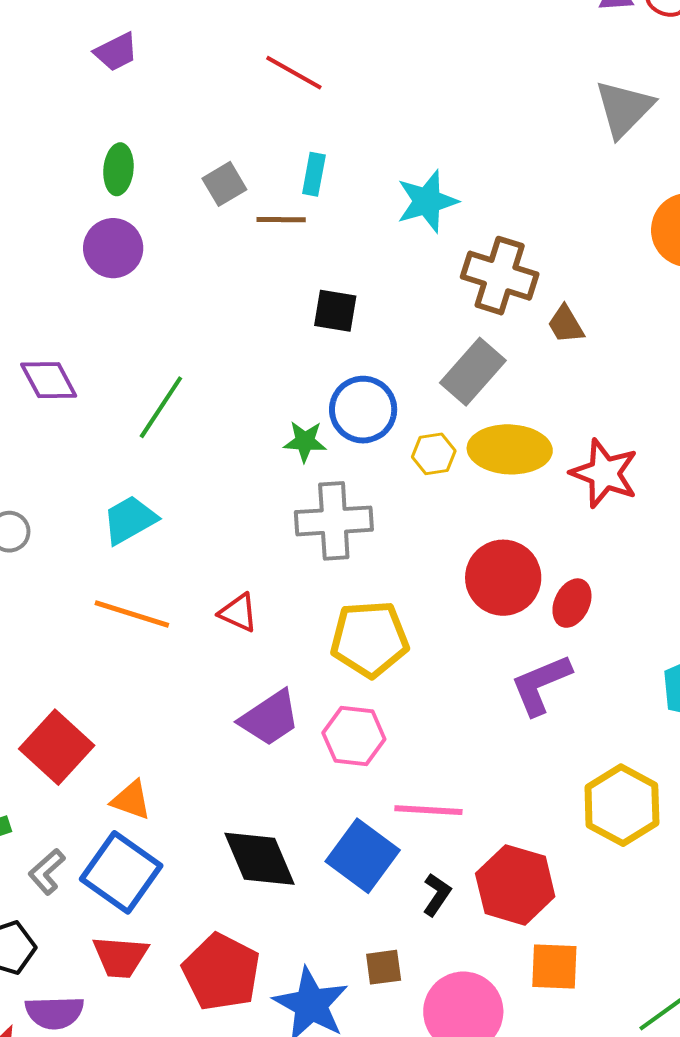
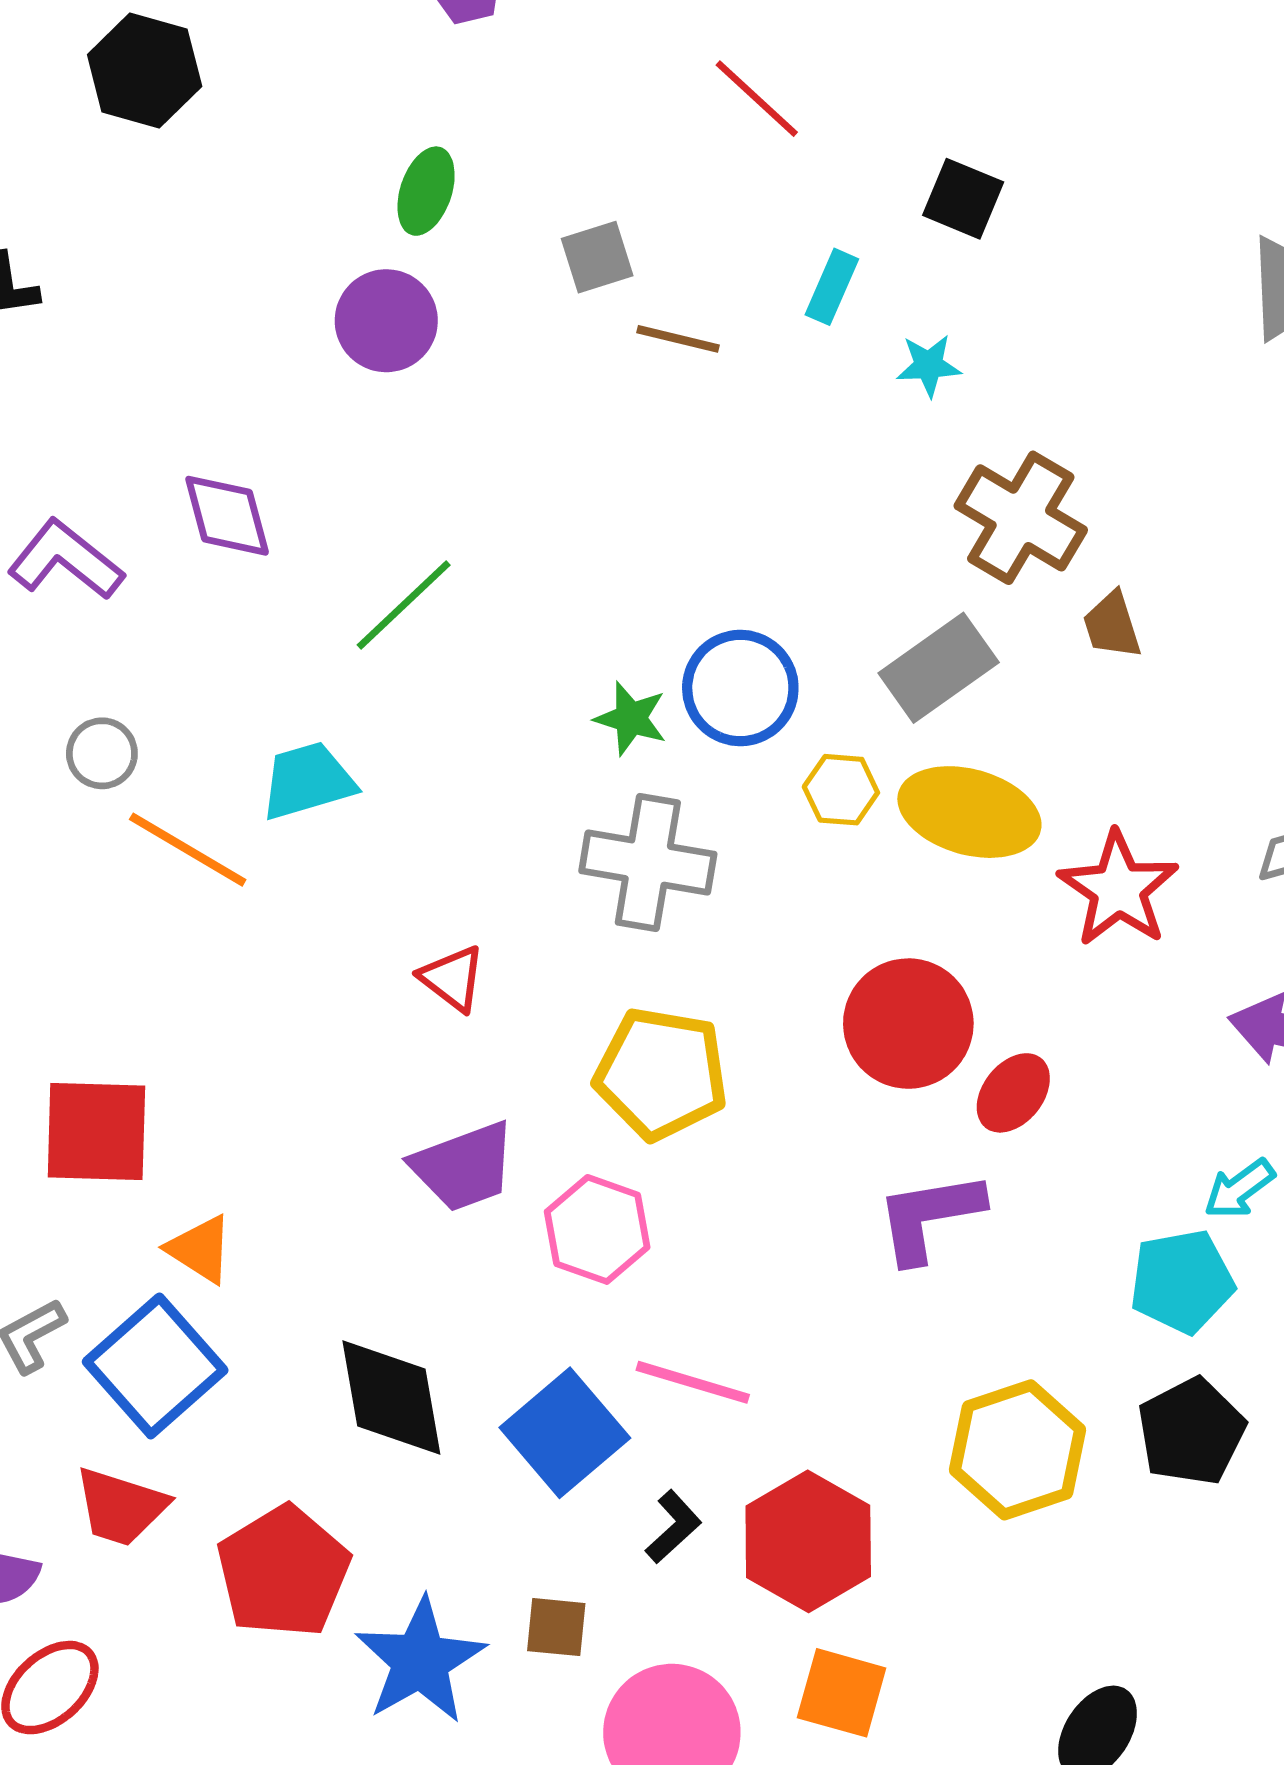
cyan rectangle: (314, 174) -> (832, 287), moved
cyan star: (427, 201) -> (929, 365), size x0.6
black square: (335, 311) -> (963, 199), moved
orange line: (132, 614) -> (188, 850), moved
red square: (57, 747) -> (96, 1131), turned 36

